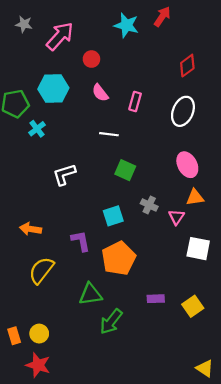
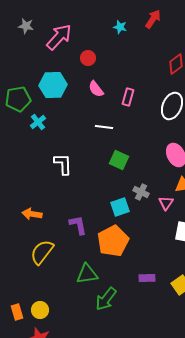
cyan star: (126, 25) -> (120, 27), size x0.6
white L-shape: (64, 174) -> (63, 164), turned 105
cyan square: (113, 216) -> (120, 207), moved

